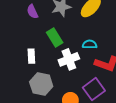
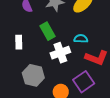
white rectangle: (31, 56) -> (19, 42), moved

